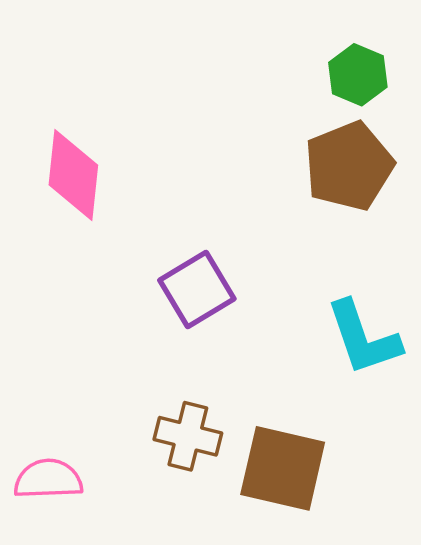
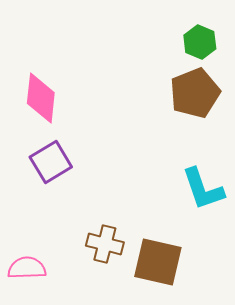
purple square: (197, 289) -> (51, 162), moved

